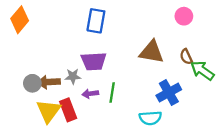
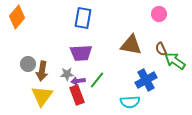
gray star: (73, 76) -> (67, 74), moved
brown arrow: (49, 82) -> (42, 71), turned -78
gray circle: (32, 83) -> (28, 64), moved
green line: (112, 93) -> (97, 80), turned 30
red rectangle: (68, 110) -> (77, 95), moved

